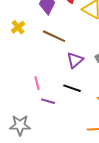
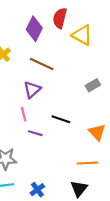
purple triangle: (75, 60) -> (32, 90), moved

